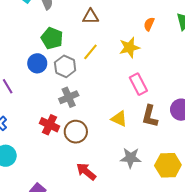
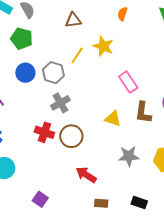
orange semicircle: (149, 24) -> (122, 14), moved
green pentagon: (52, 38) -> (22, 39), moved
yellow star: (130, 47) -> (103, 46), moved, turned -30

